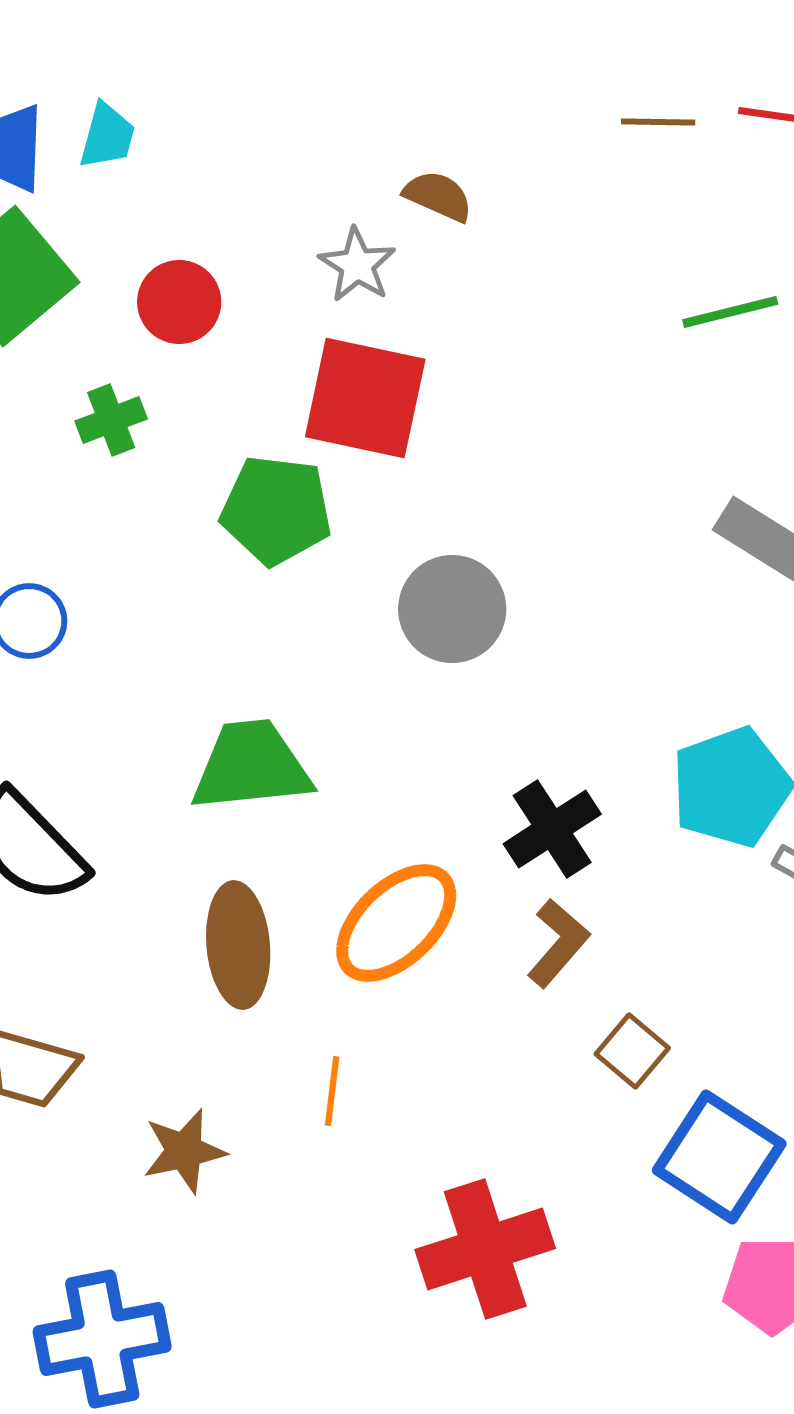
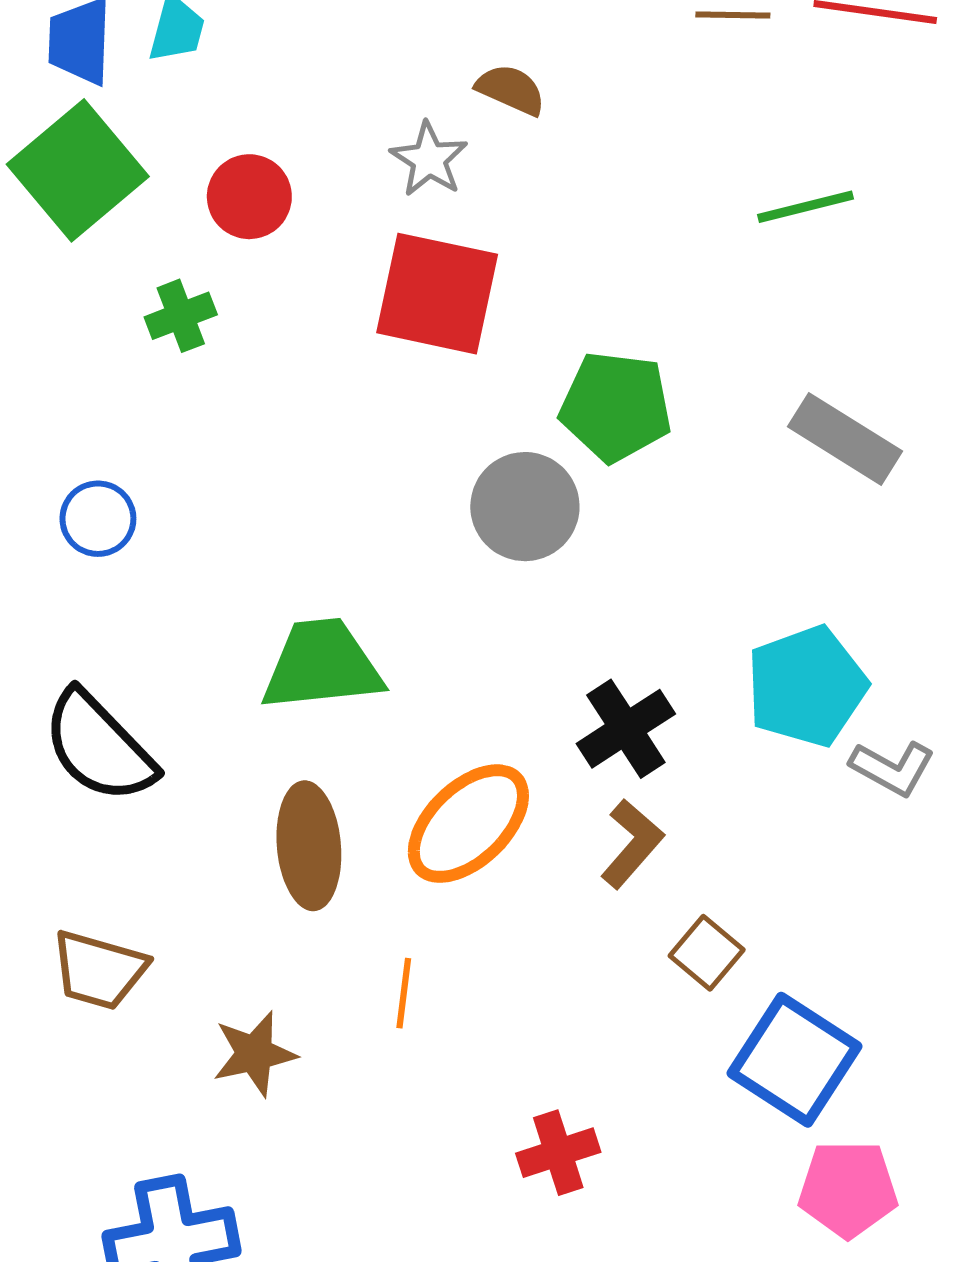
green pentagon: (276, 510) -> (616, 407), moved
red cross: (485, 1249) -> (558, 1153), size x0.6

